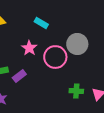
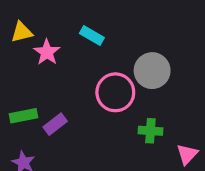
pink star: (29, 48) -> (47, 52), moved
green cross: (76, 91) -> (150, 131), moved

